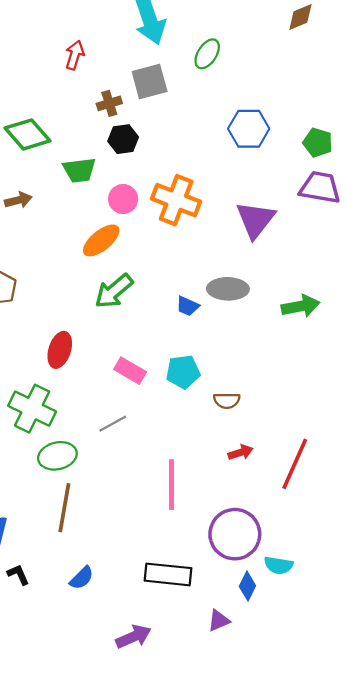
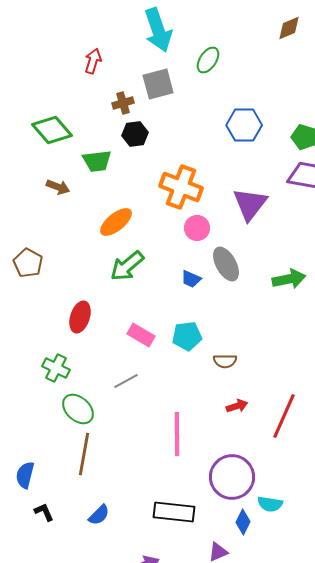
pink circle: (123, 199) -> (197, 228), moved
brown arrow: (18, 200) -> (58, 187), moved, turned 35
gray ellipse: (228, 289) -> (226, 264), turned 60
green cross: (32, 409) -> (56, 368), size x0.7
green ellipse: (57, 456) -> (78, 409), turned 56

